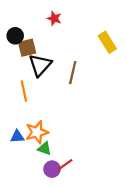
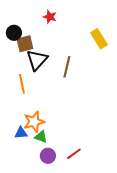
blue triangle: (17, 137) -> (21, 133), moved
red line: (65, 165) -> (74, 154), moved

